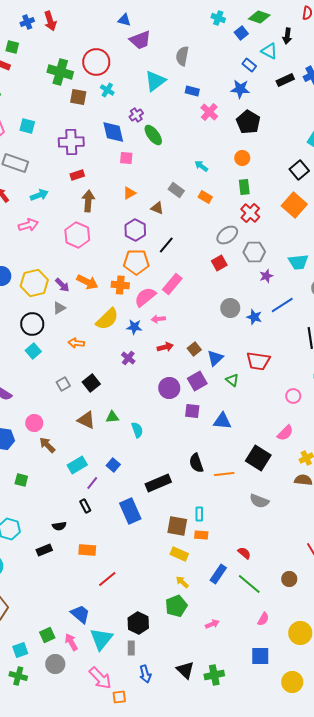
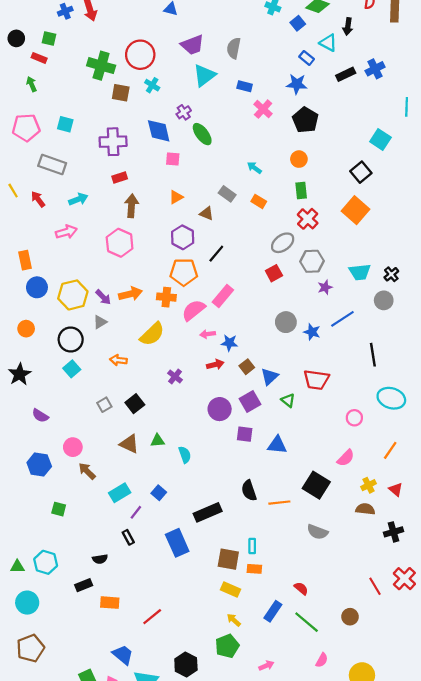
purple trapezoid: (140, 40) -> (192, 45), moved
orange arrow: (87, 282) -> (130, 294), turned -40
blue star: (134, 327) -> (229, 343), moved
orange rectangle: (87, 550) -> (110, 603), moved

